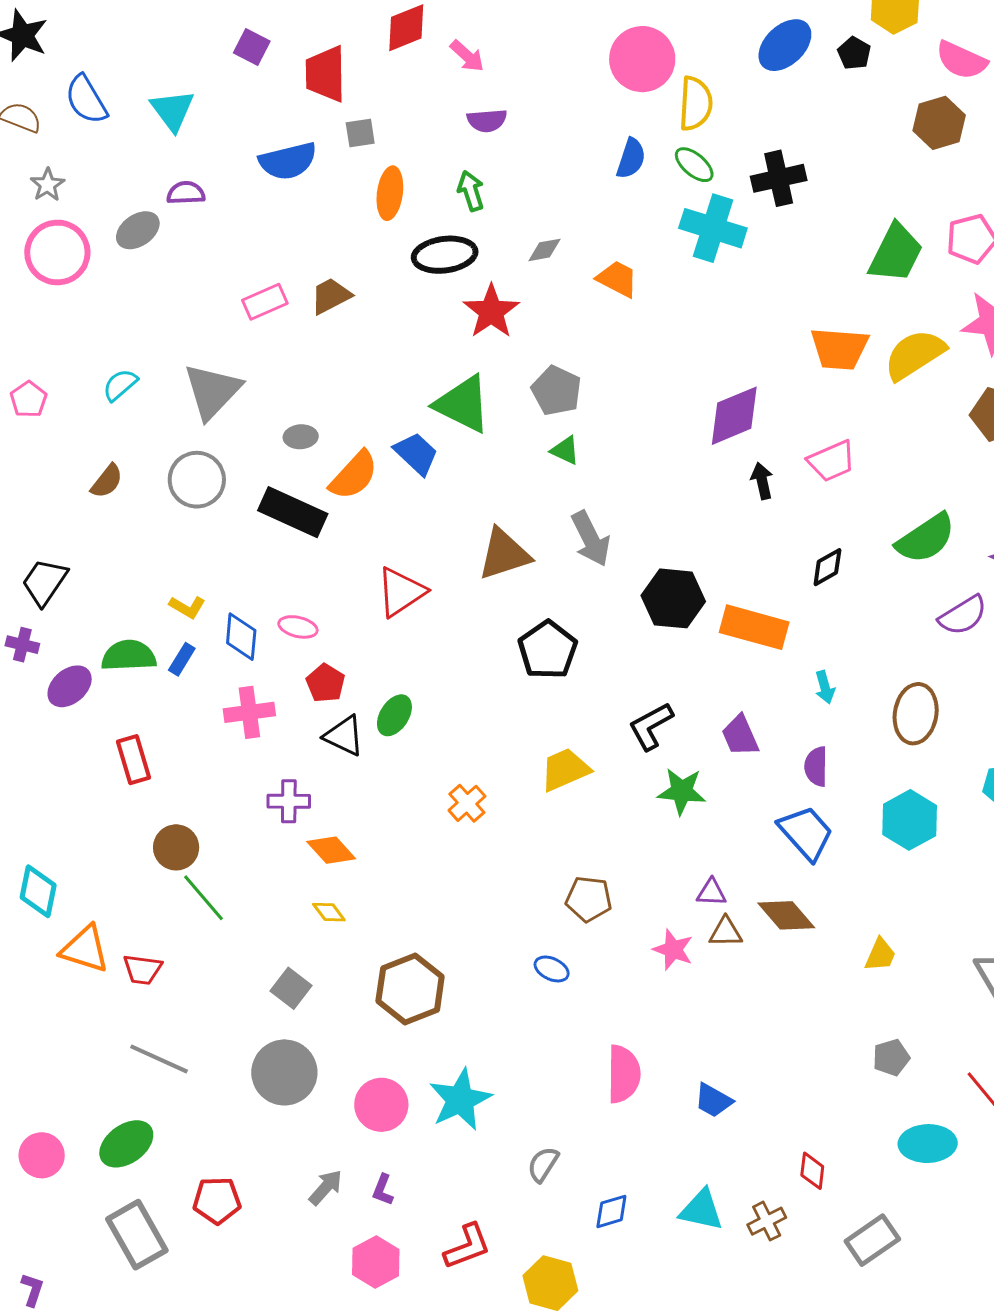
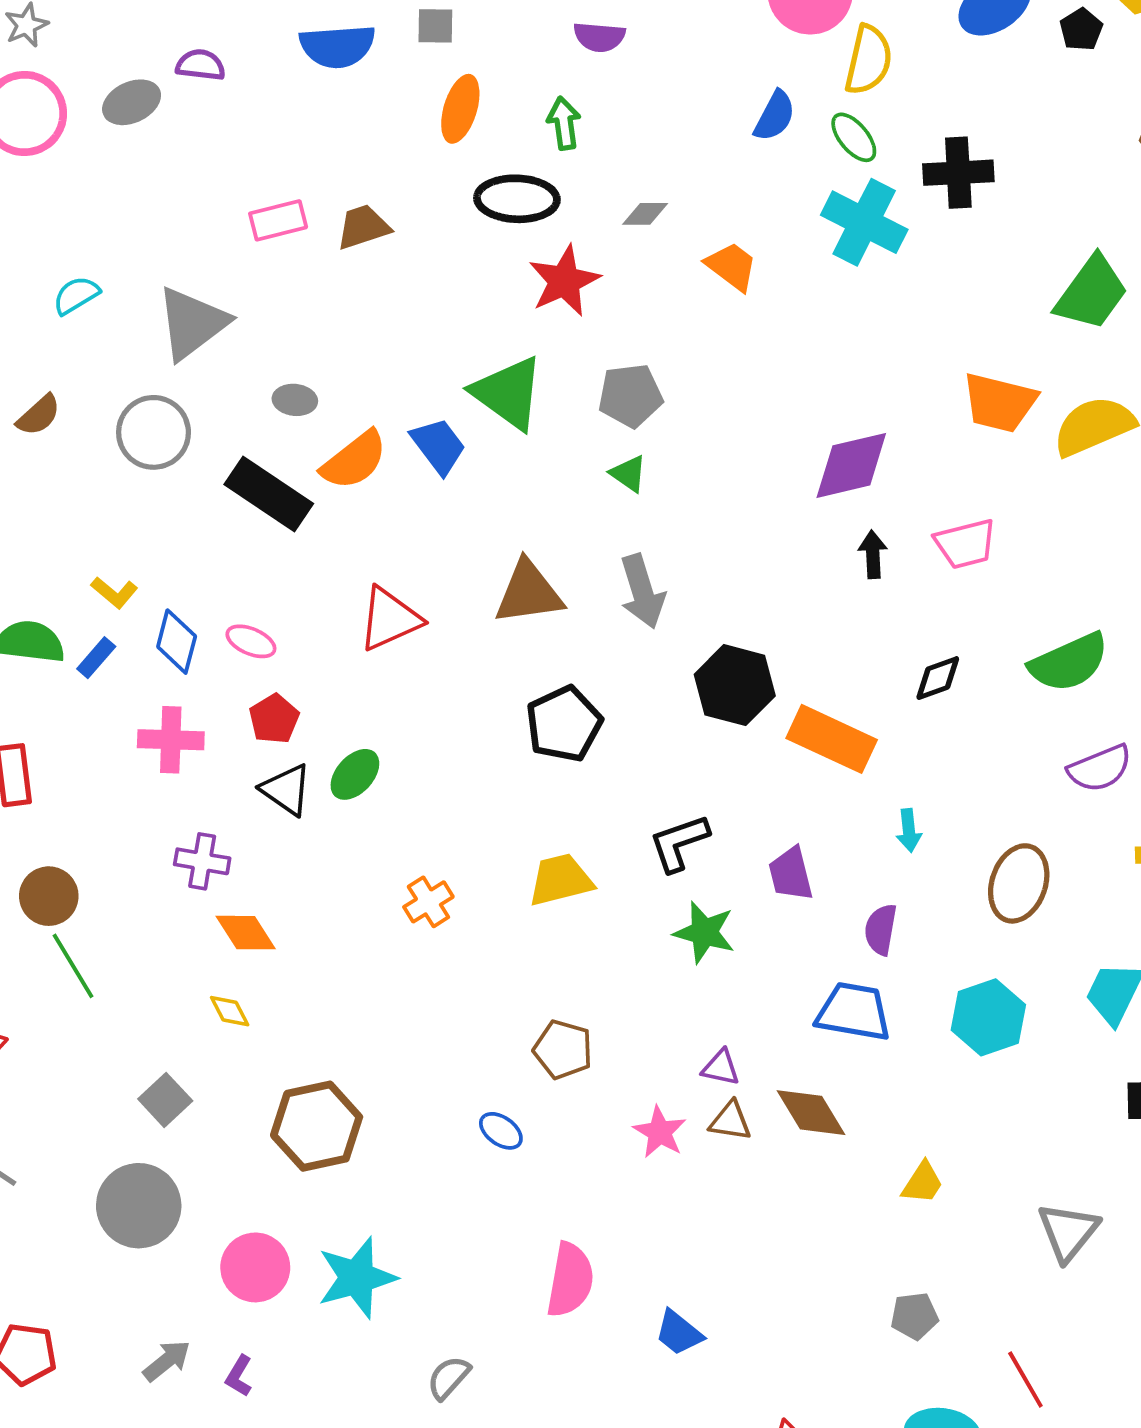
gray pentagon: (556, 391) -> (630, 396), turned 30
blue trapezoid: (806, 833) -> (854, 1012), turned -48

